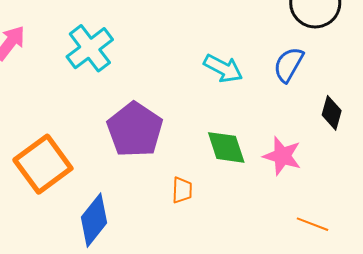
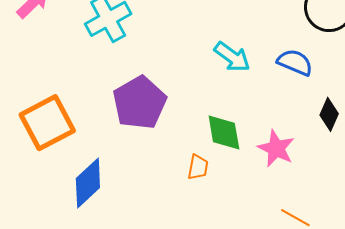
blue semicircle: (289, 65) -> (295, 62), turned 75
orange trapezoid: (182, 190) -> (198, 167), moved

